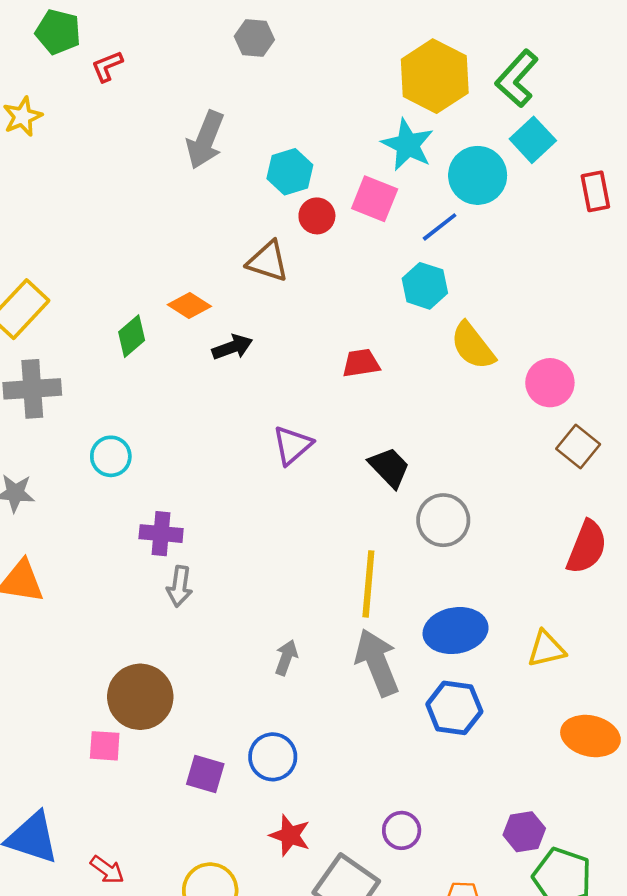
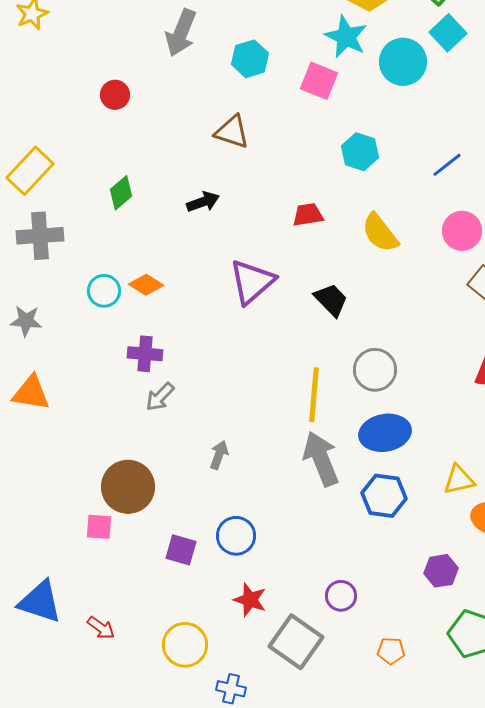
red circle: (317, 216) -> (115, 95), moved
blue line: (440, 227) -> (447, 165), moved
orange diamond: (189, 305) -> (146, 285), moved
yellow semicircle: (473, 346) -> (380, 233), moved
purple triangle: (292, 445) -> (252, 282), size x1.4
gray circle: (443, 520) -> (375, 370), moved
gray arrow: (180, 586) -> (160, 397), turned 36
yellow triangle: (546, 649) -> (459, 480), moved
gray arrow: (286, 658) -> (219, 455), moved
purple hexagon: (524, 832) -> (441, 571), moved

